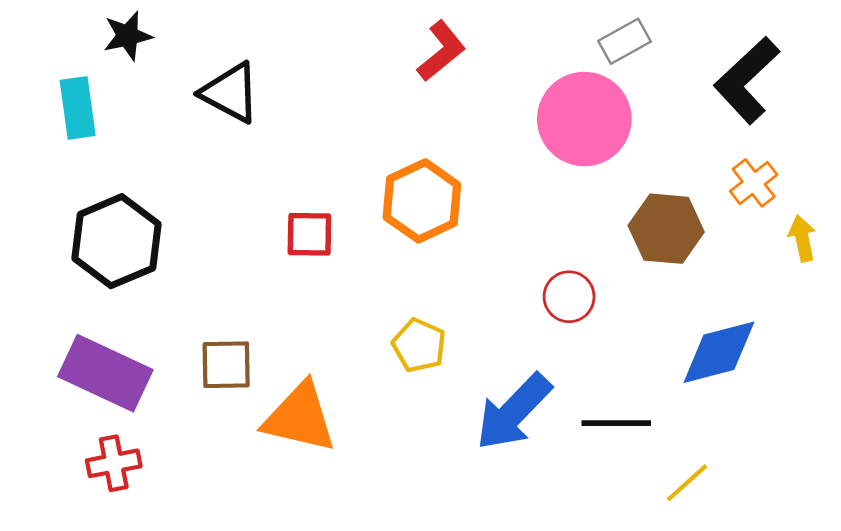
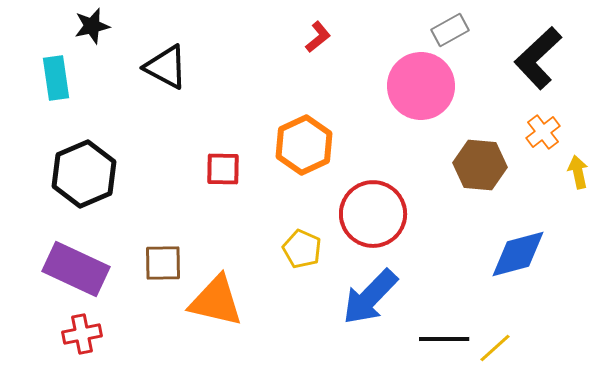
red L-shape: (441, 51) -> (318, 37), size x0.7
red circle: (569, 297) -> (373, 214), moved, size x1.8
black line: (616, 423) -> (444, 339), moved

